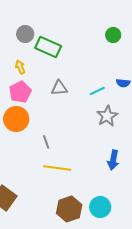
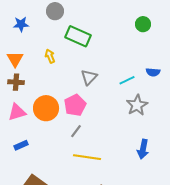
gray circle: (25, 34) -> (55, 11), moved
gray triangle: (59, 88) -> (89, 77), turned -42
pink pentagon: (20, 92) -> (75, 105), moved
gray line: (46, 142) -> (76, 131), turned 56

